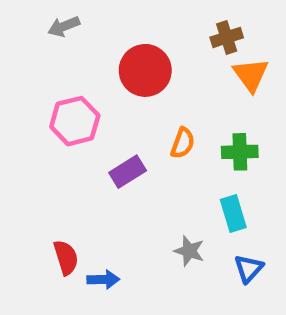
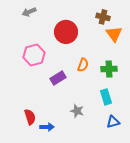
brown cross: (227, 37) -> (103, 17), turned 32
gray star: (189, 251) -> (77, 111), moved
blue triangle: (249, 269) -> (113, 122), turned 32

